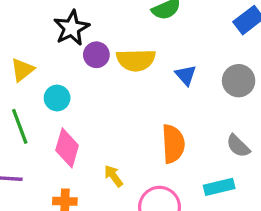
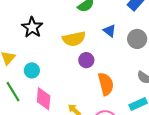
purple circle: (96, 55) -> (86, 60), moved
blue triangle: (186, 75) -> (110, 31), moved

